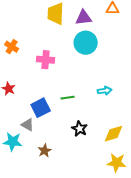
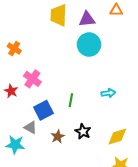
pink cross: (46, 60) -> (32, 79), moved, turned 30
green line: (68, 98) -> (71, 100), turned -72
brown star: (45, 151) -> (58, 137), moved

